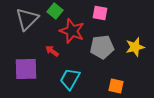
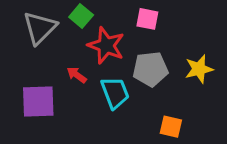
cyan trapezoid: (70, 79) -> (115, 93), moved, turned 130

